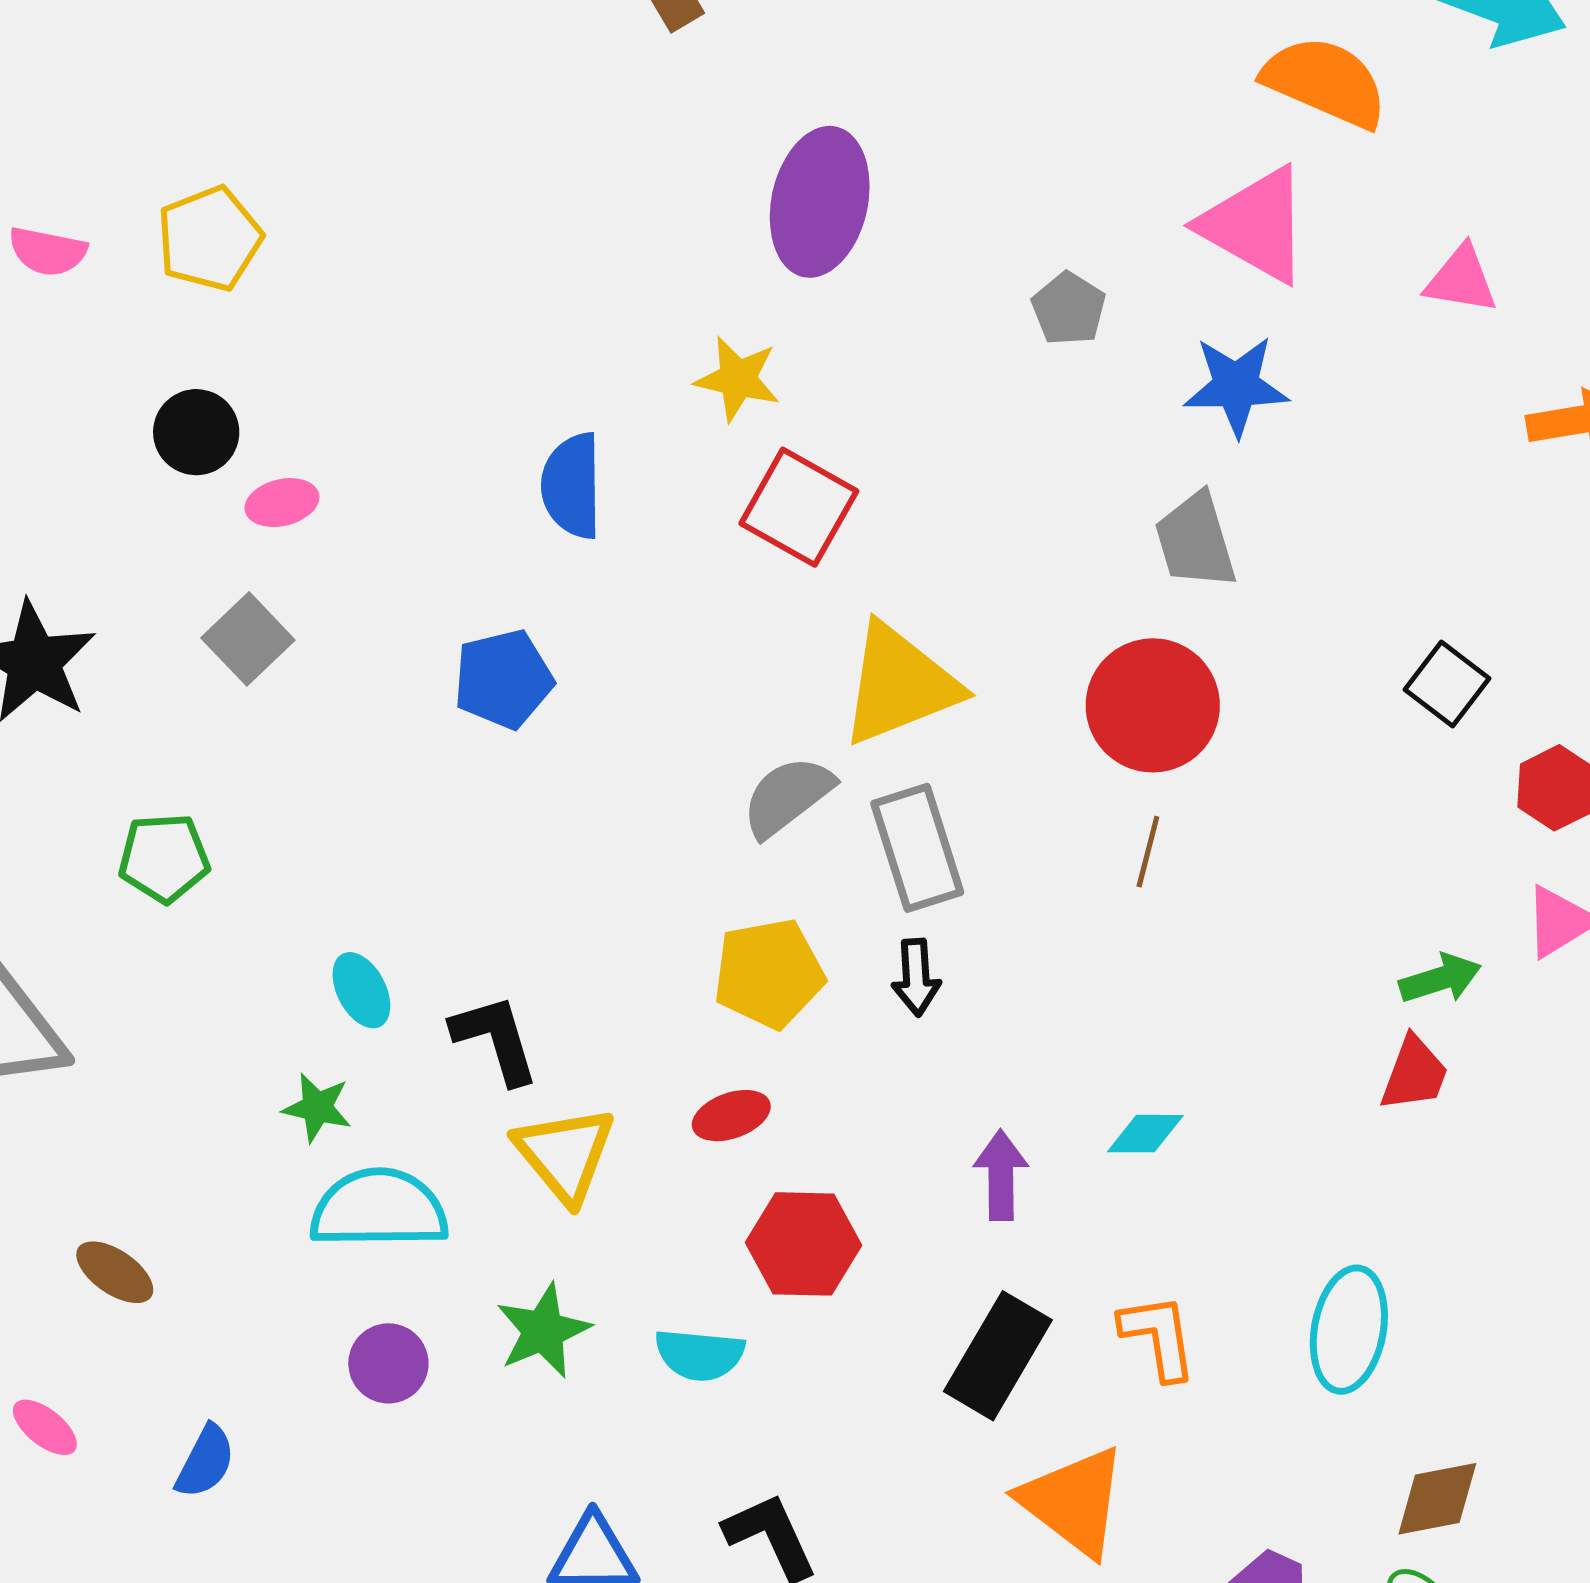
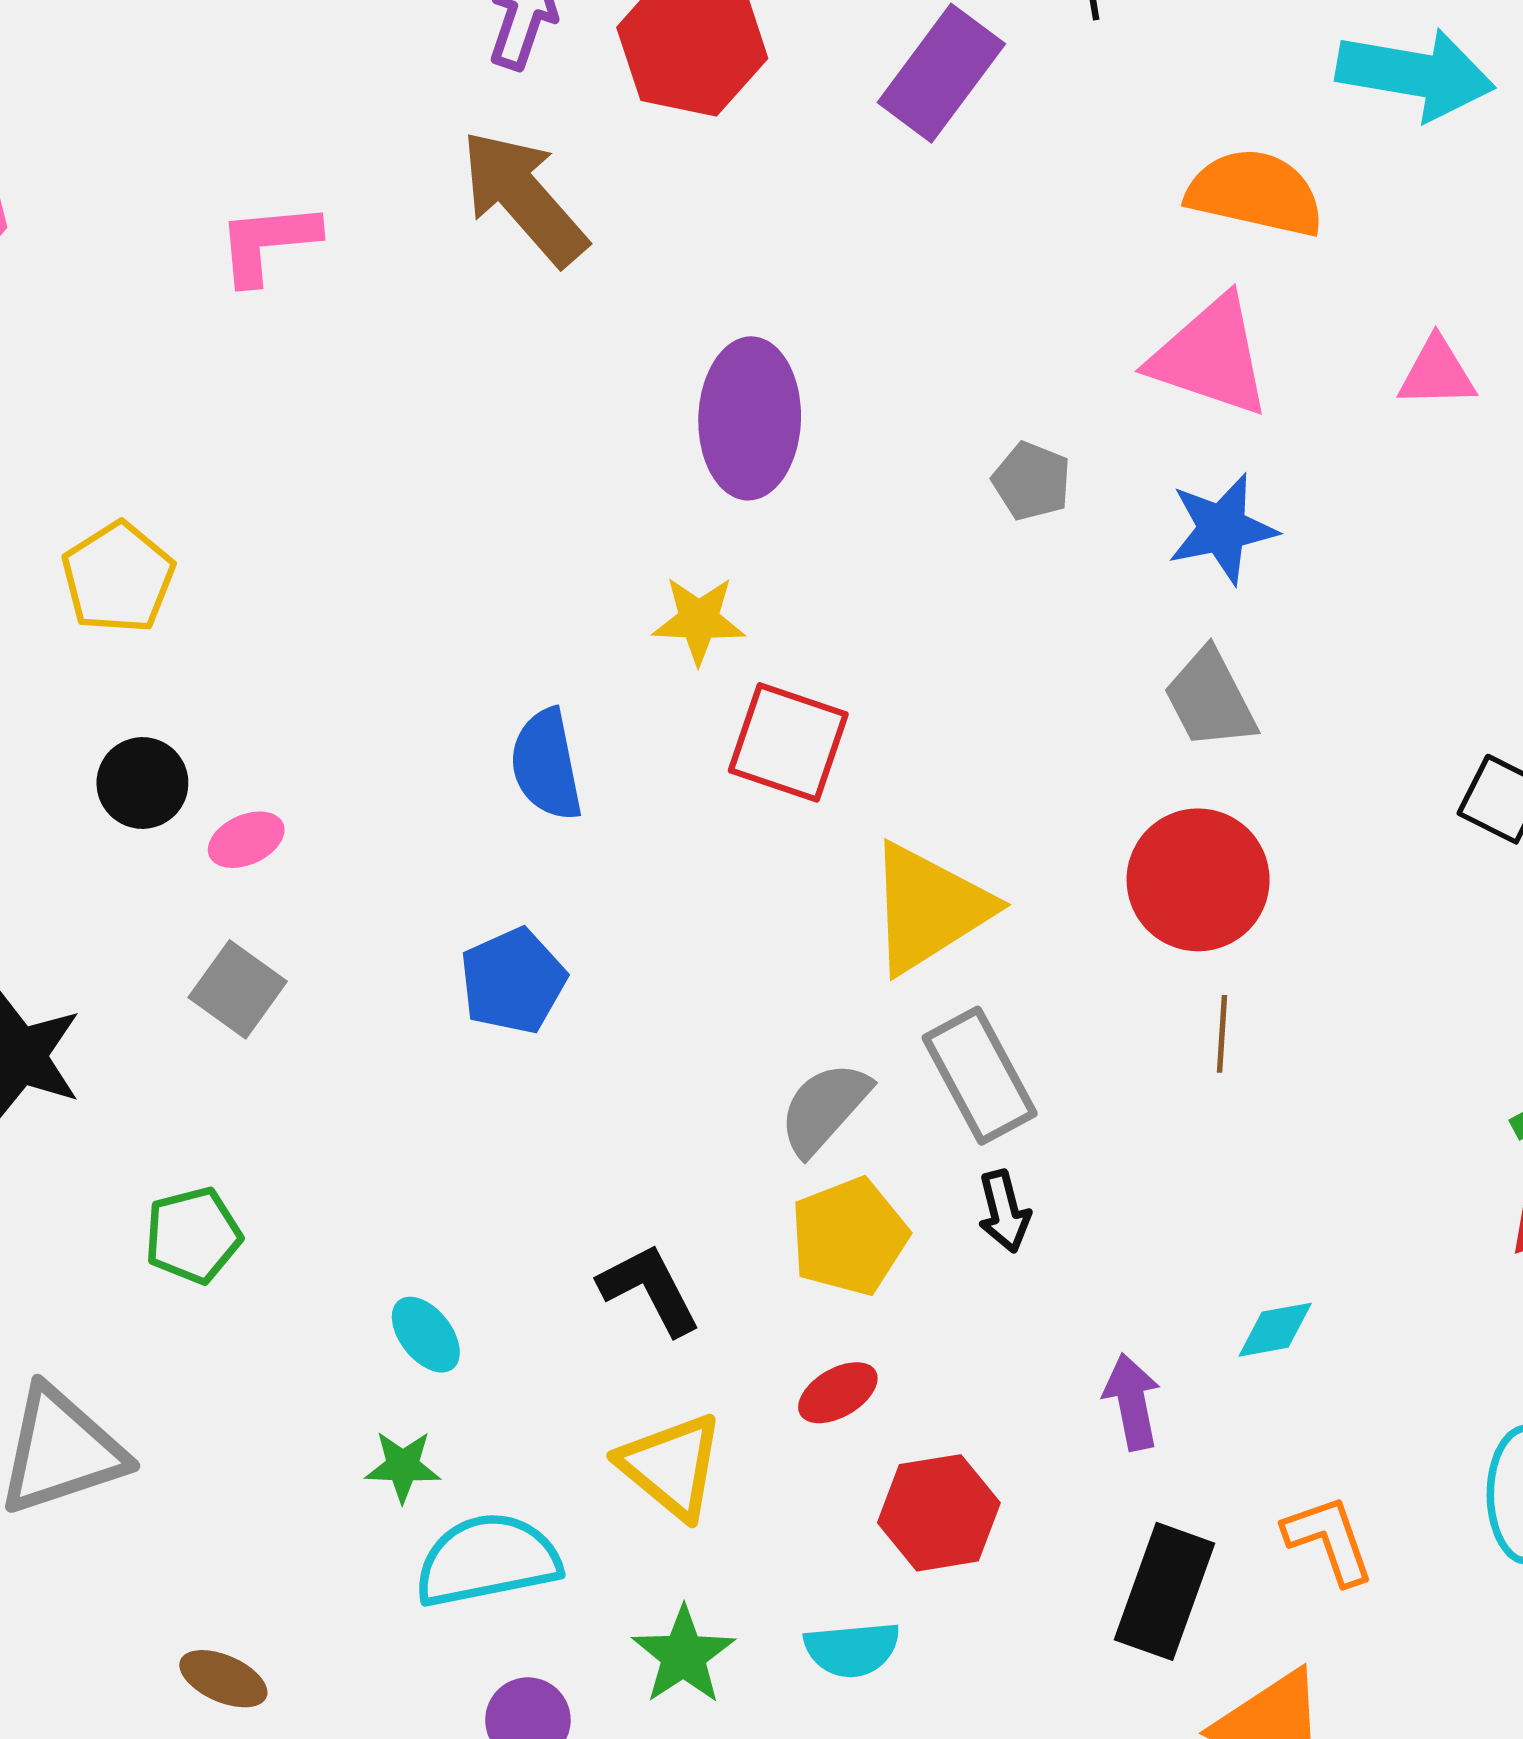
gray semicircle: (788, 796) -> (824, 1108), moved
black L-shape: (495, 1039) -> (650, 1289), moved

